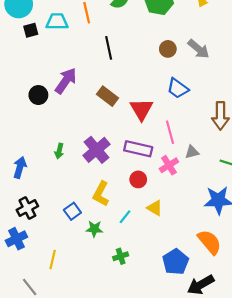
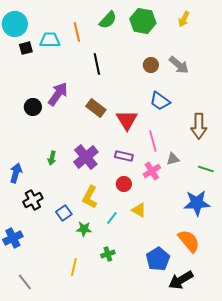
purple rectangle: (138, 149) -> (124, 156), size x0.7
black cross: (27, 208) -> (33, 200), moved
yellow line: (53, 260) -> (74, 267), moved

